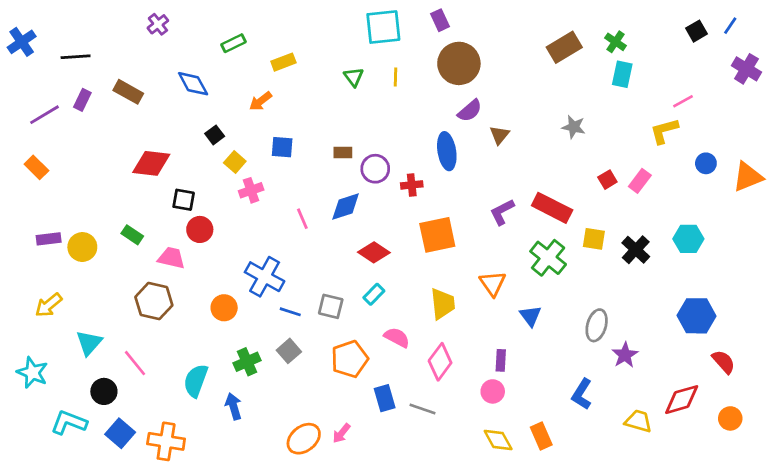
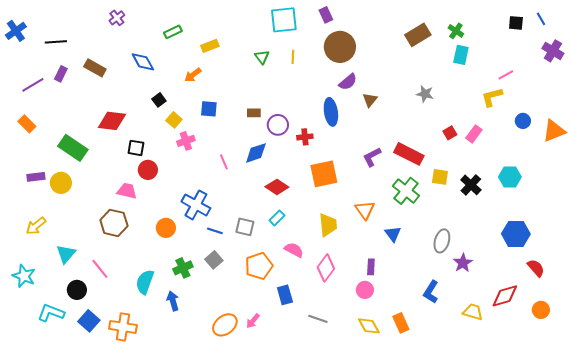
blue line: (730, 26) -> (541, 19), turned -64
black square: (696, 31) -> (516, 23), turned 35
green rectangle: (132, 235) -> (73, 148), moved, size x1.8
gray line: (422, 409) -> (318, 319), moved

